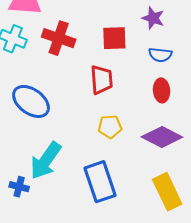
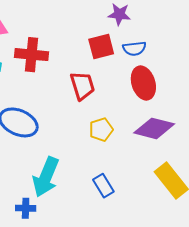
red square: (114, 38) -> (101, 46), moved
red ellipse: (162, 90) -> (143, 83), size x1.4
blue rectangle: (100, 182) -> (103, 186), size x0.6

